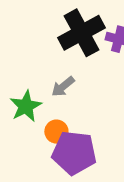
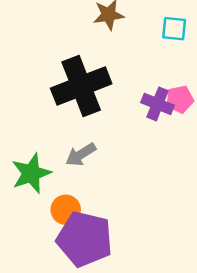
black cross: (81, 33) -> (81, 86), moved

